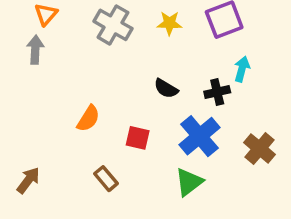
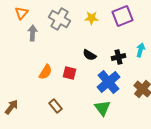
gray arrow: (35, 50) -> (32, 33), moved
cyan arrow: (242, 69) -> (140, 50), moved
red square: (138, 138) -> (69, 73), moved
green triangle: (189, 182) -> (102, 108), turned -30

